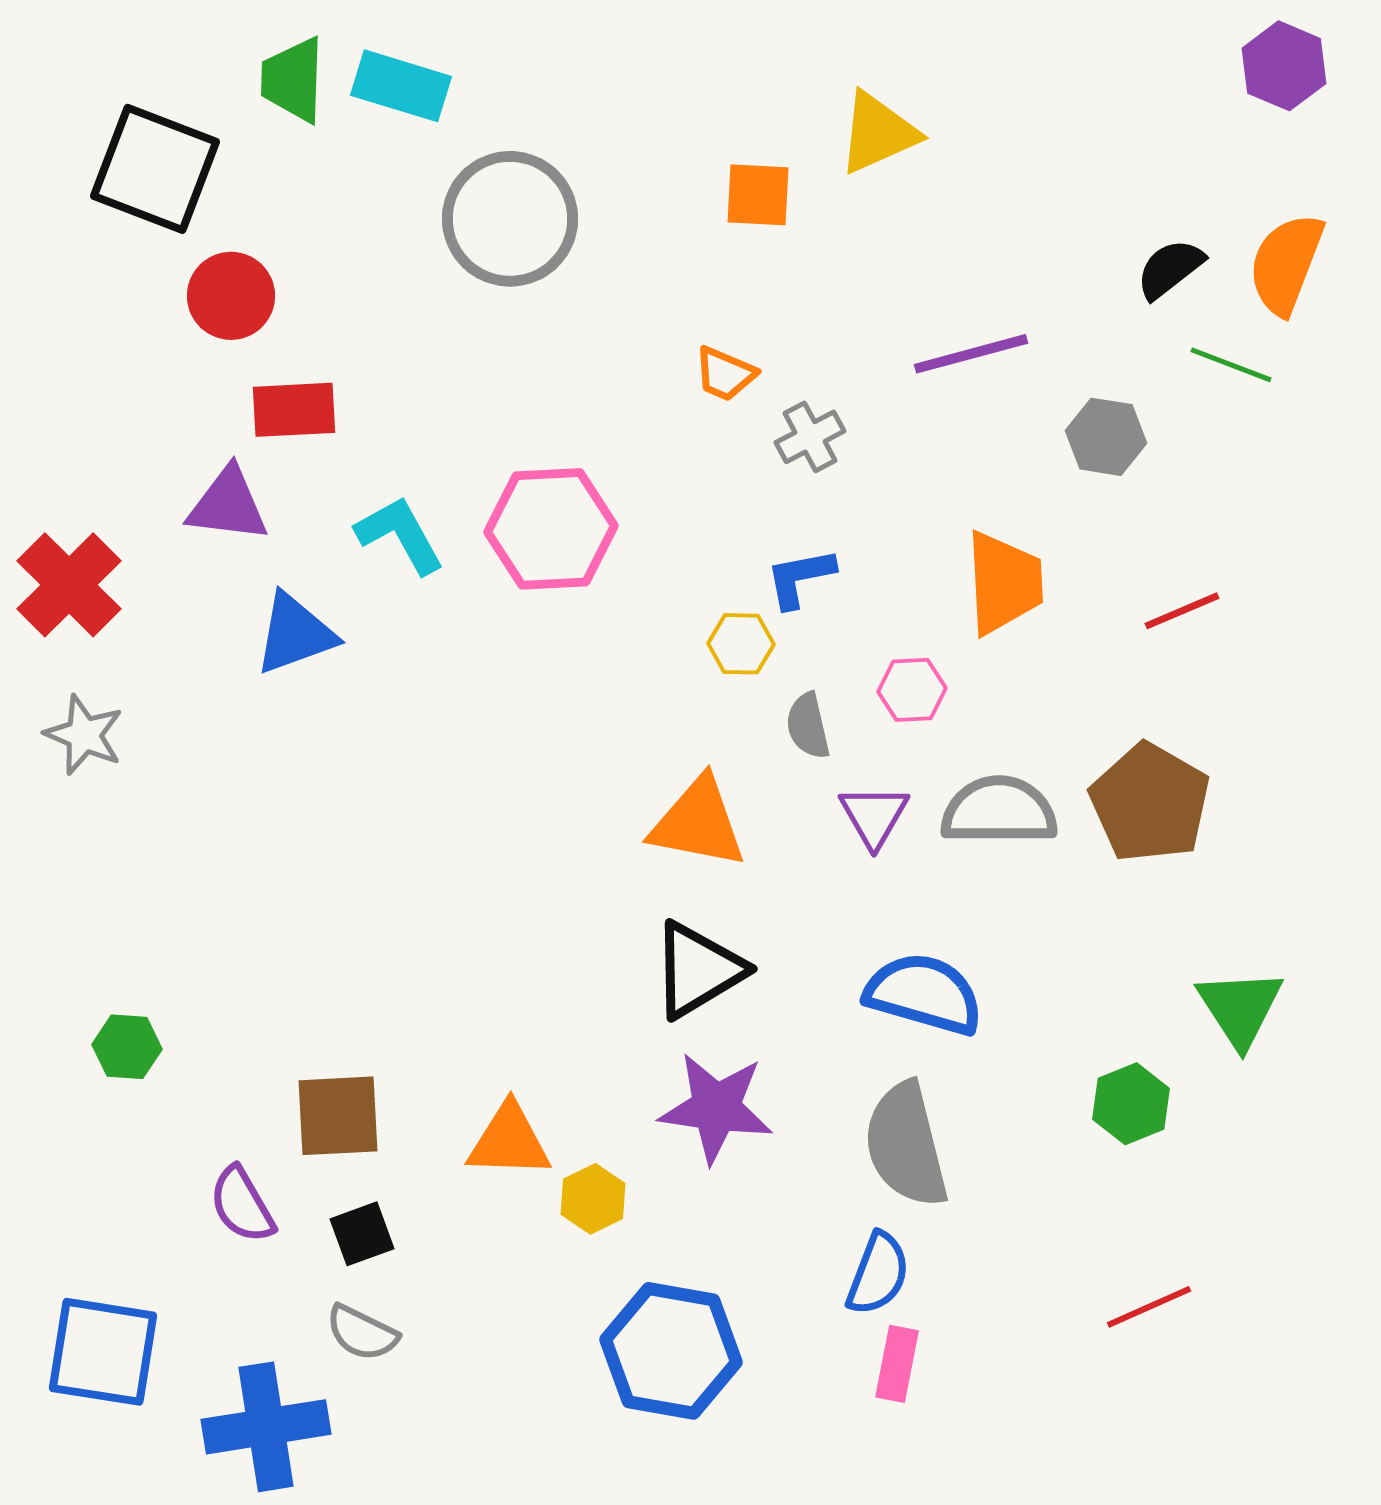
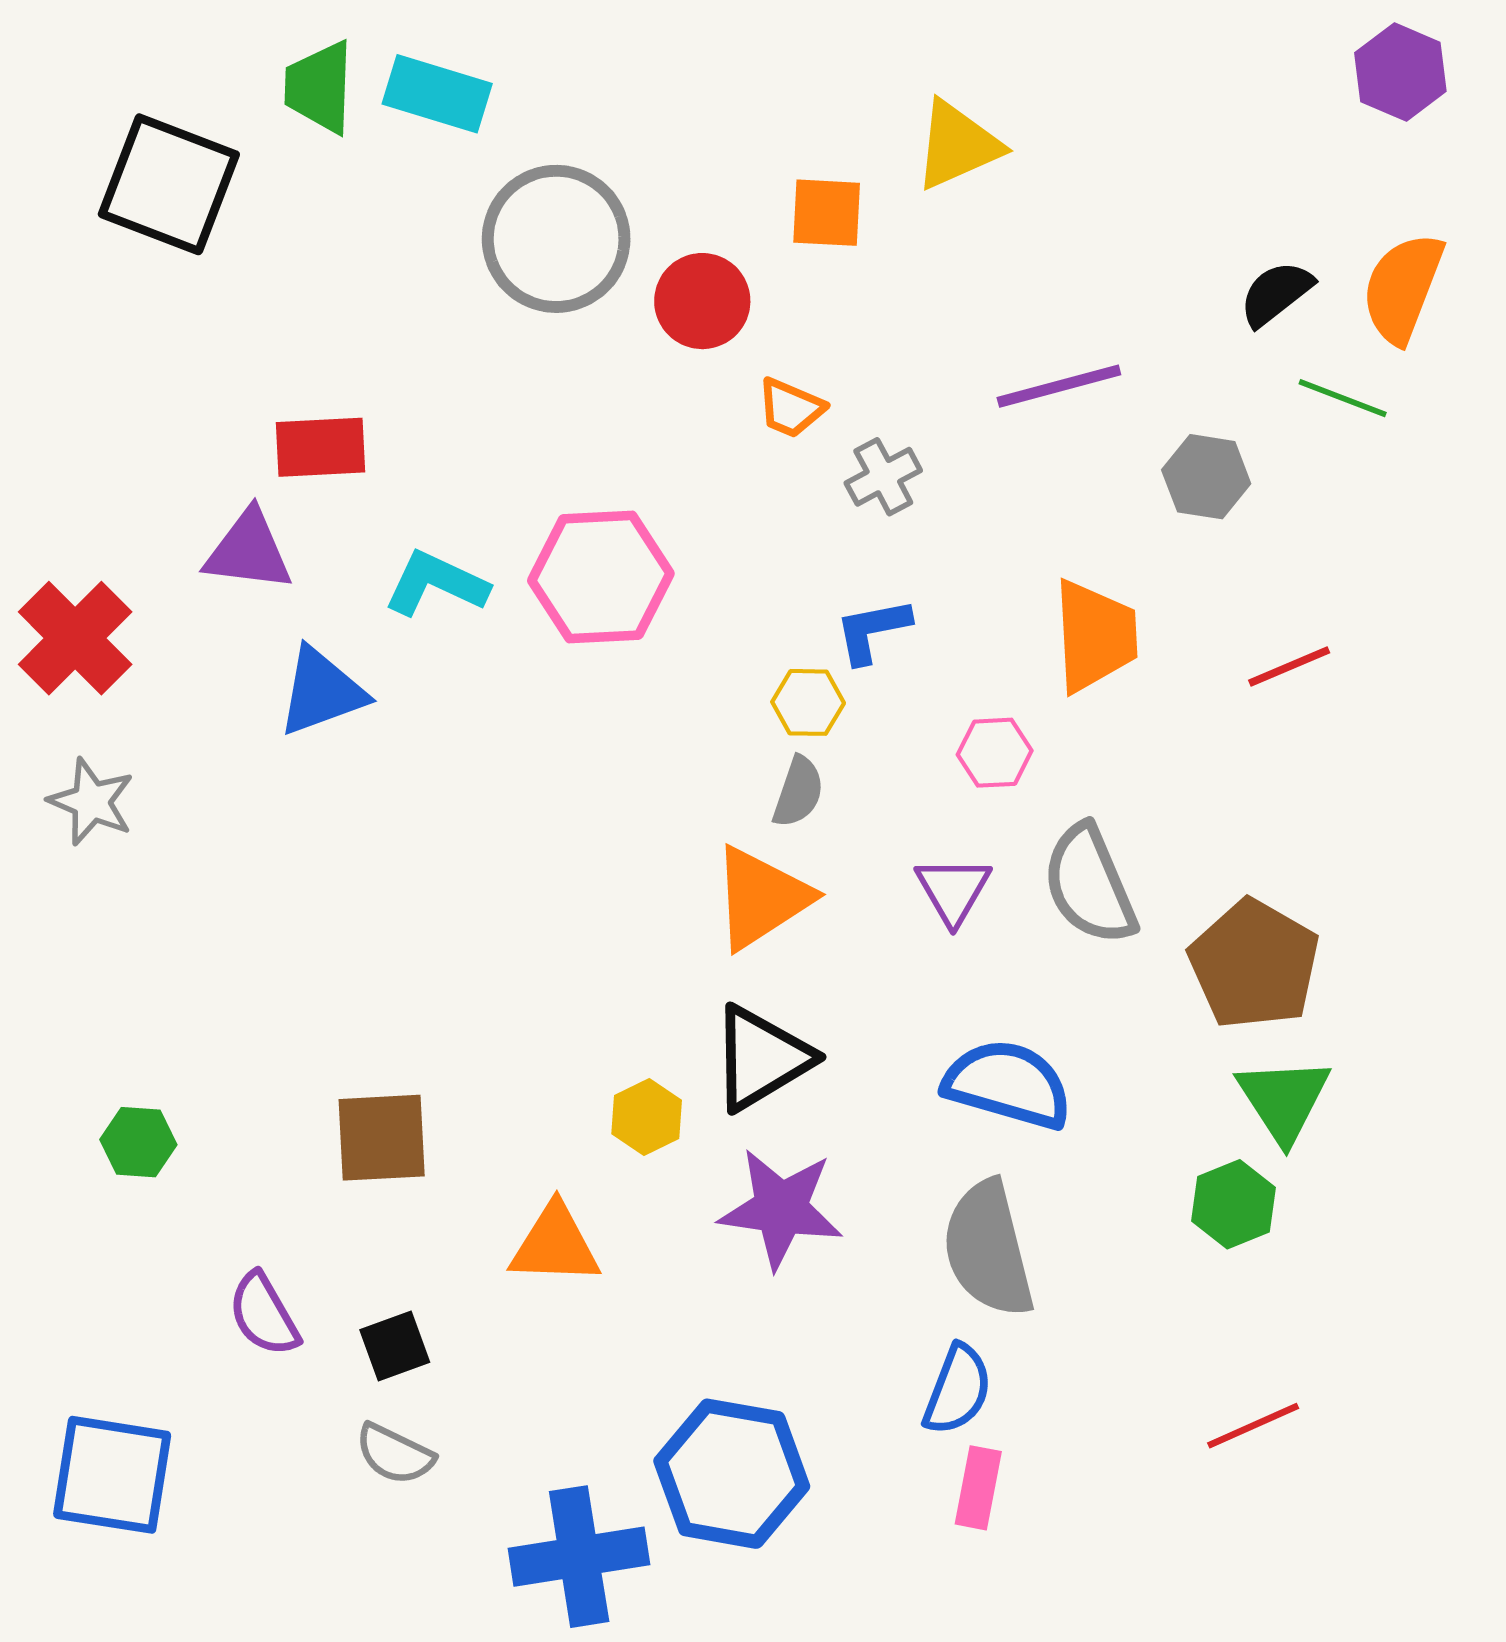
red circle: (231, 296) -> (702, 301), moved
cyan L-shape: (400, 535) -> (436, 584), turned -36
gray semicircle: (808, 726) -> (798, 792), moved, turned -148
brown pentagon: (1150, 803) -> (1254, 964), moved
gray semicircle: (999, 811) -> (1090, 885), turned -113
orange triangle: (698, 823) -> (761, 898), turned -44
green triangle: (1240, 1008) -> (1284, 1100), moved
brown square: (338, 1116) -> (382, 1138), moved
yellow hexagon: (593, 1199) -> (647, 1117), moved
blue cross: (266, 1427) -> (579, 1557), moved

